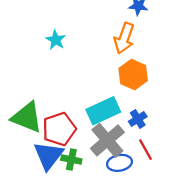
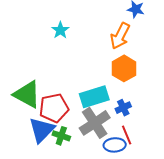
blue ellipse: (119, 163) -> (115, 145), moved

